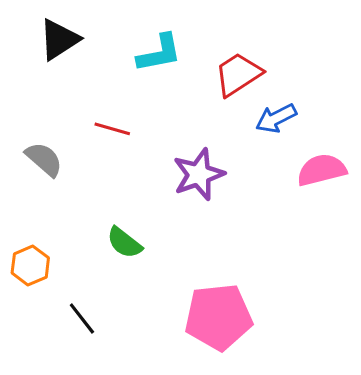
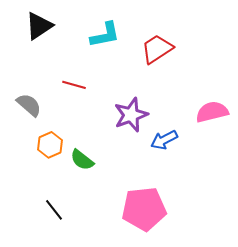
blue arrow: (276, 118) -> (164, 140), moved
orange hexagon: (30, 265) -> (50, 145), moved

